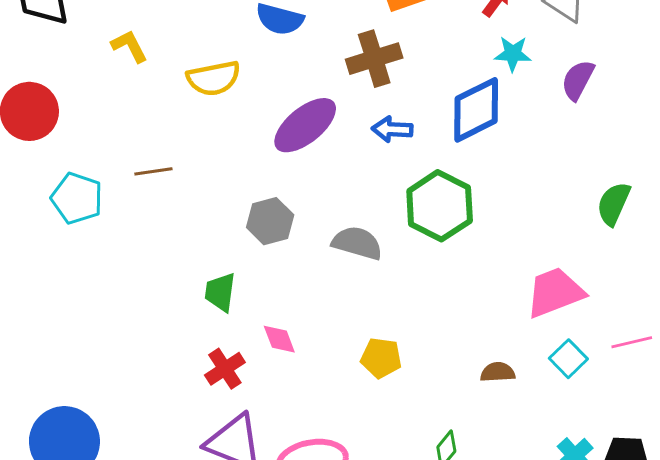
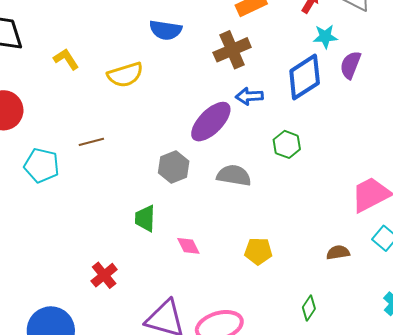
purple semicircle: (578, 80) -> (350, 65), moved
purple ellipse: (305, 125) -> (211, 122), moved
green hexagon: (440, 206) -> (287, 144), size x0.6
red cross: (225, 369) -> (104, 275), moved

